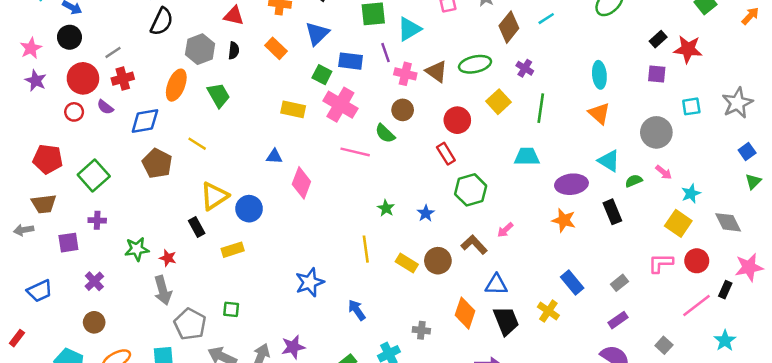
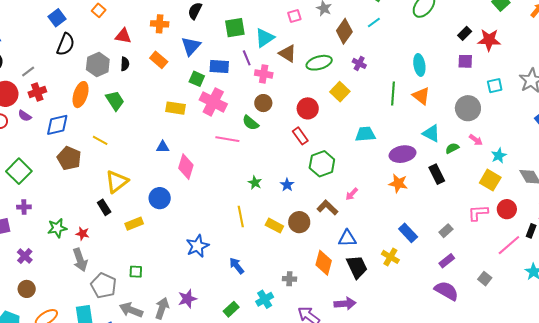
brown triangle: (436, 72) -> (288, 54), moved
green line: (541, 108) -> (393, 94), moved
blue circle: (249, 209) -> (160, 198), moved

